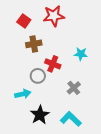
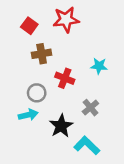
gray circle: (38, 76) -> (37, 93), moved
black star: (40, 115) -> (61, 126), moved

